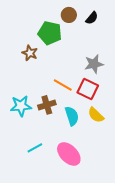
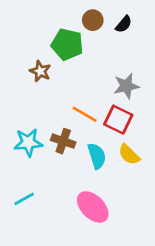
brown cross: (47, 105) -> (63, 141), turned 36
cyan line: (35, 148) -> (24, 199), moved

